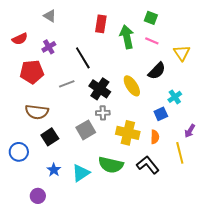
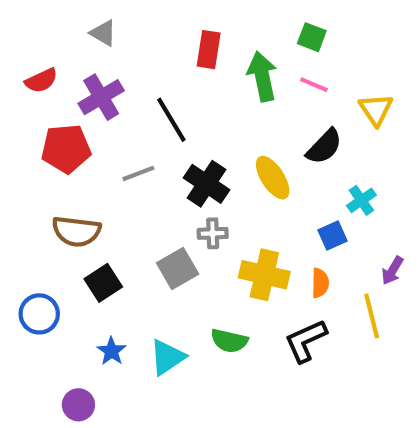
purple cross: (49, 47) -> (101, 97), size x1.5
green semicircle: (111, 165) -> (229, 341), size x0.7
black L-shape: (148, 165) -> (306, 341), turned -75

